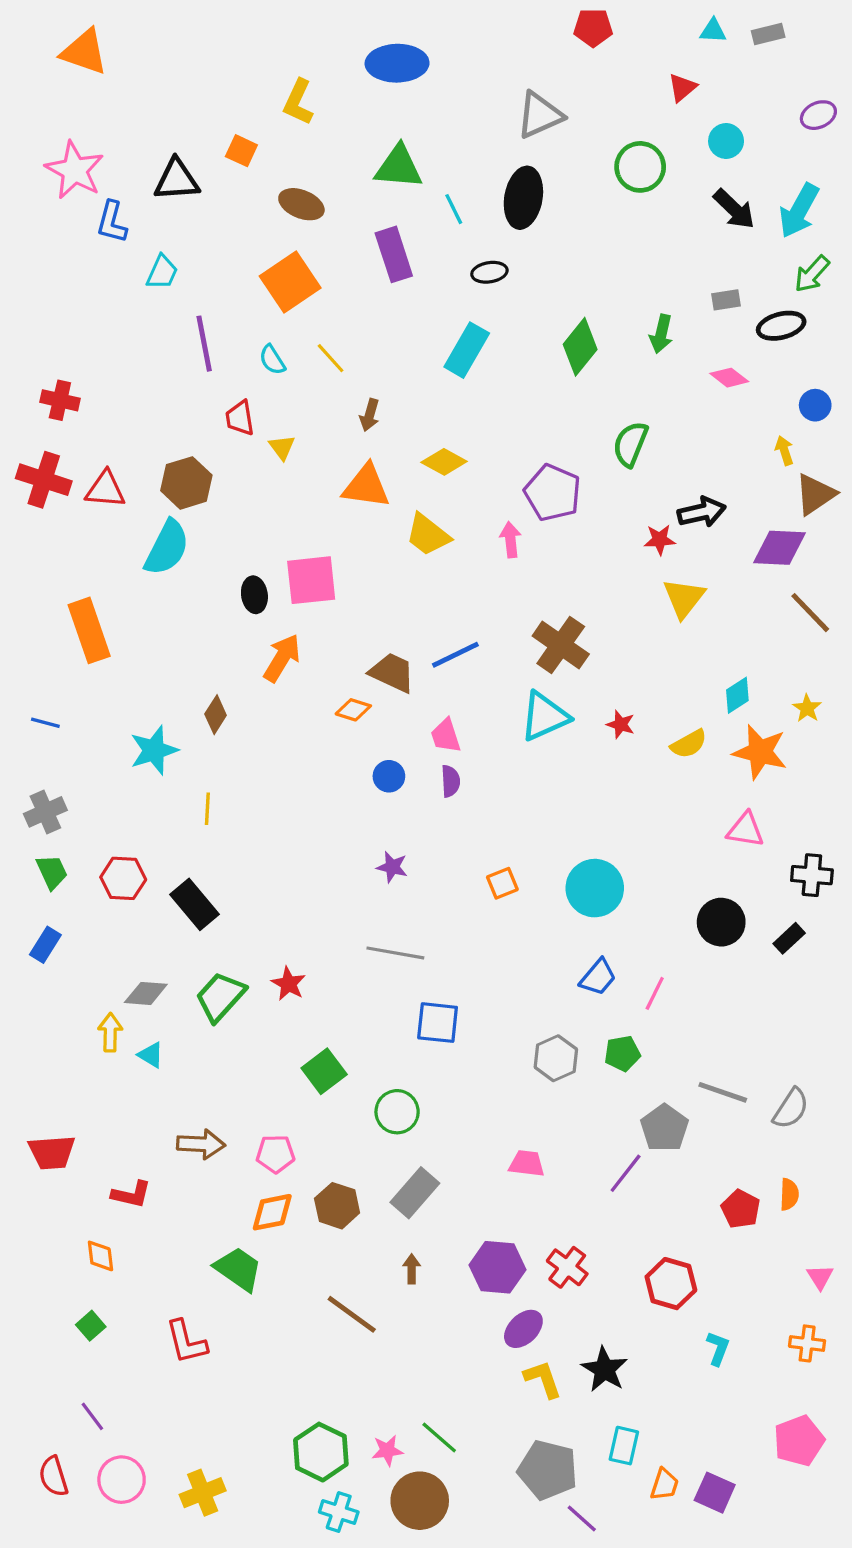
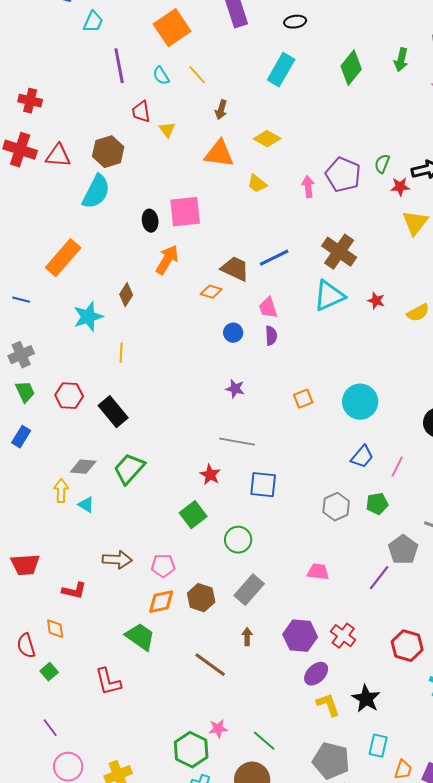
green semicircle: (630, 444) -> (382, 164), moved, size x0.7
purple pentagon: (553, 493) -> (343, 175), moved
yellow trapezoid: (428, 535) -> (257, 184), size x0.7
orange rectangle: (89, 630) -> (63, 258), moved, turned 60
red star: (288, 984) -> (210, 475), moved
pink star: (387, 1450) -> (218, 729), moved
red semicircle: (53, 1476) -> (26, 646), moved

